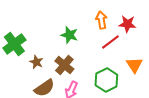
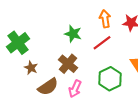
red line: (110, 42) -> (102, 43), moved
brown star: (36, 62) -> (31, 68), moved

